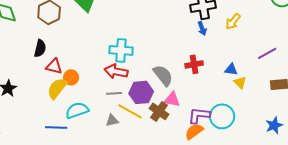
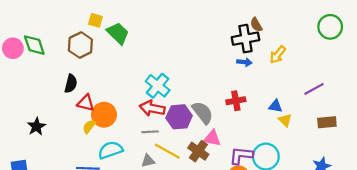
blue arrow: (202, 28) -> (244, 62), turned -64
cyan cross: (121, 50) -> (158, 86), turned 35
orange circle: (71, 77) -> (104, 115), size x1.5
yellow semicircle: (57, 88) -> (89, 126), size x0.6
purple hexagon: (141, 92) -> (179, 117), moved

